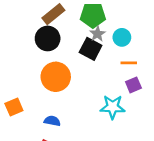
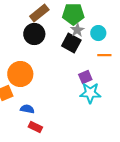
orange circle: (56, 77) -> (20, 74), moved
purple square: (133, 85) -> (85, 77), moved
blue semicircle: (52, 121) -> (27, 109), moved

